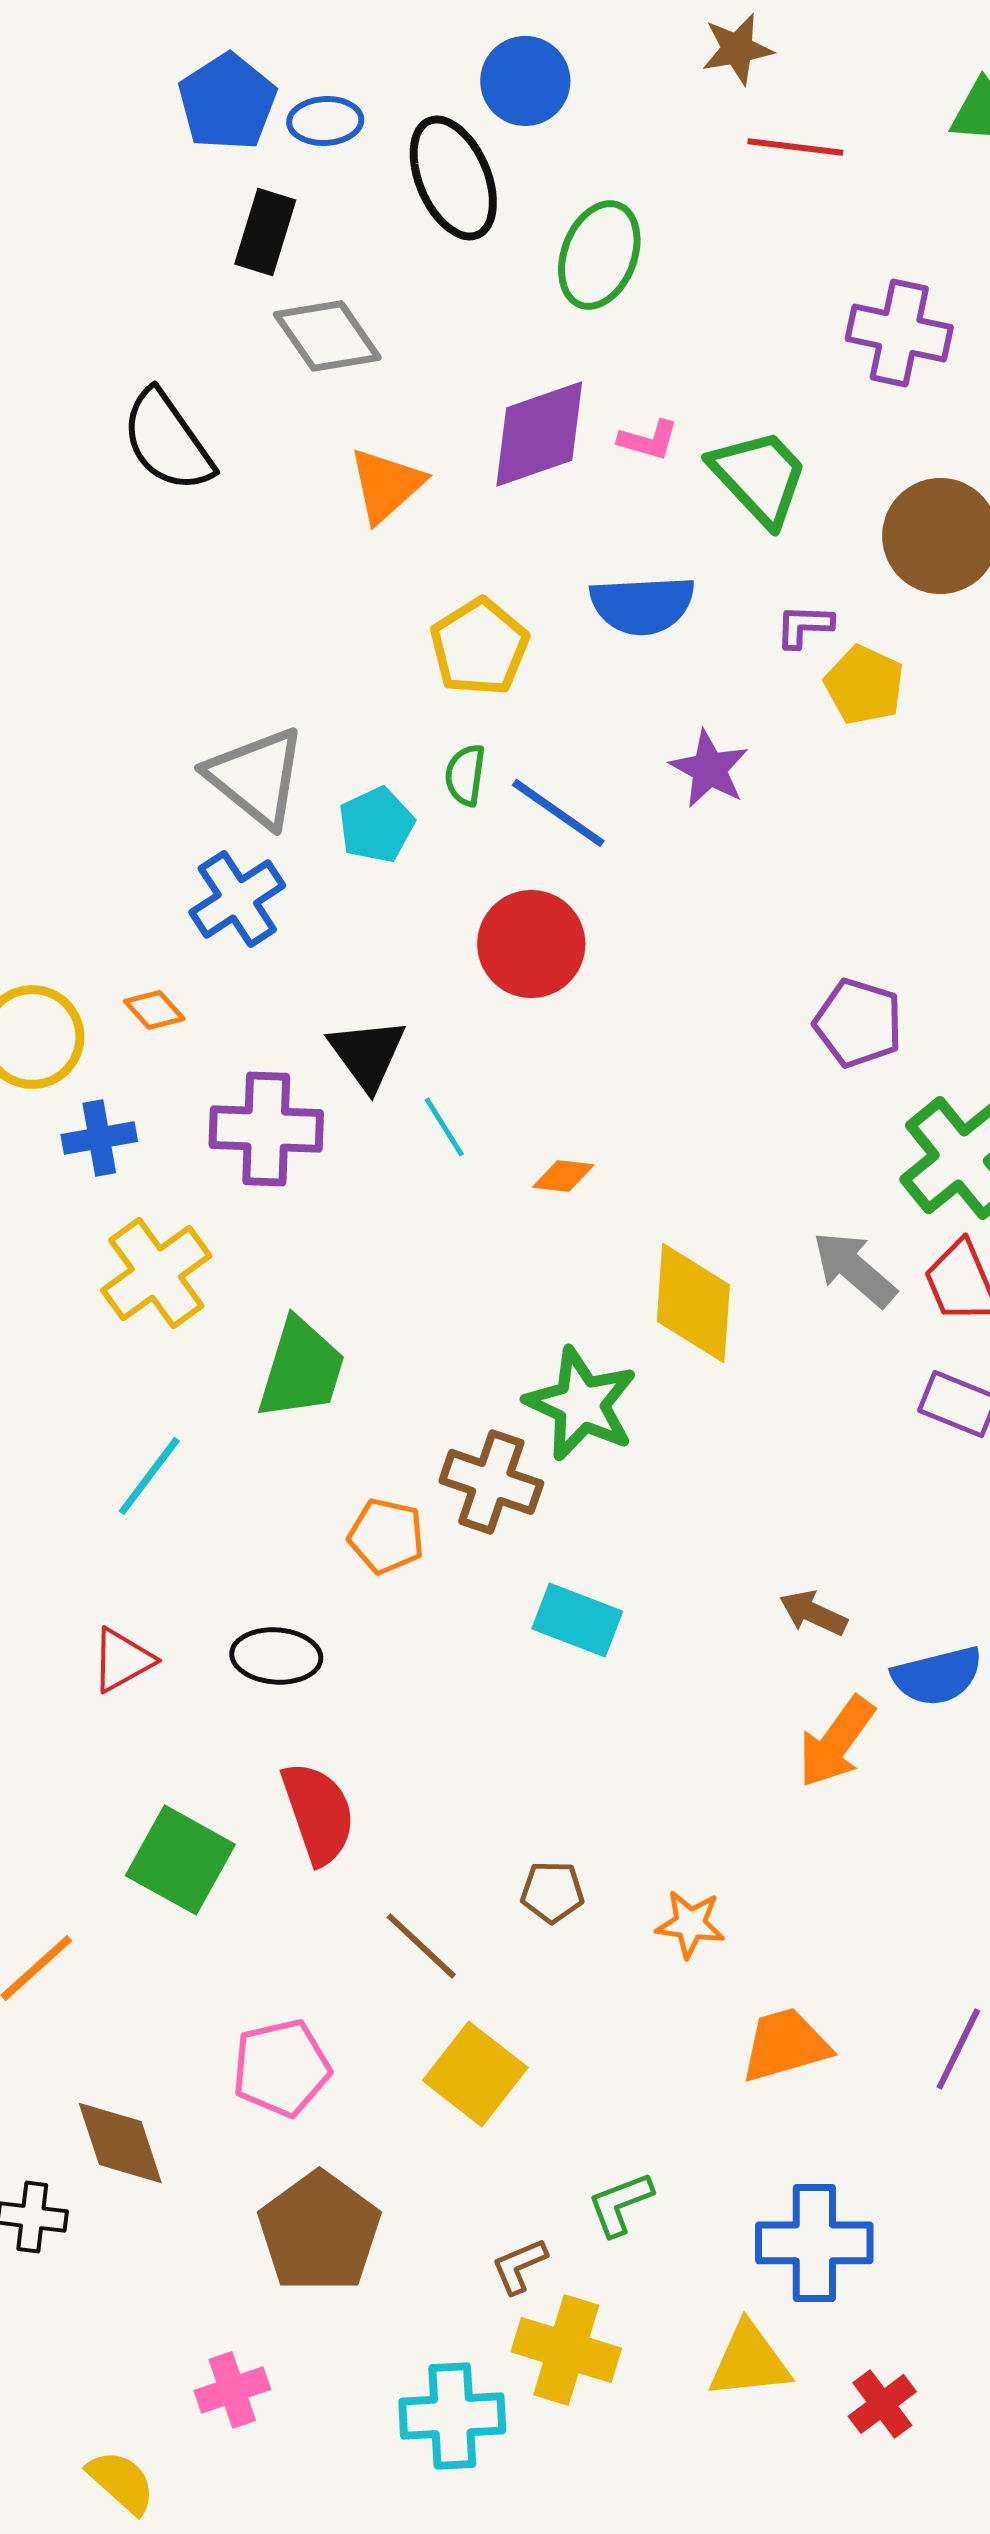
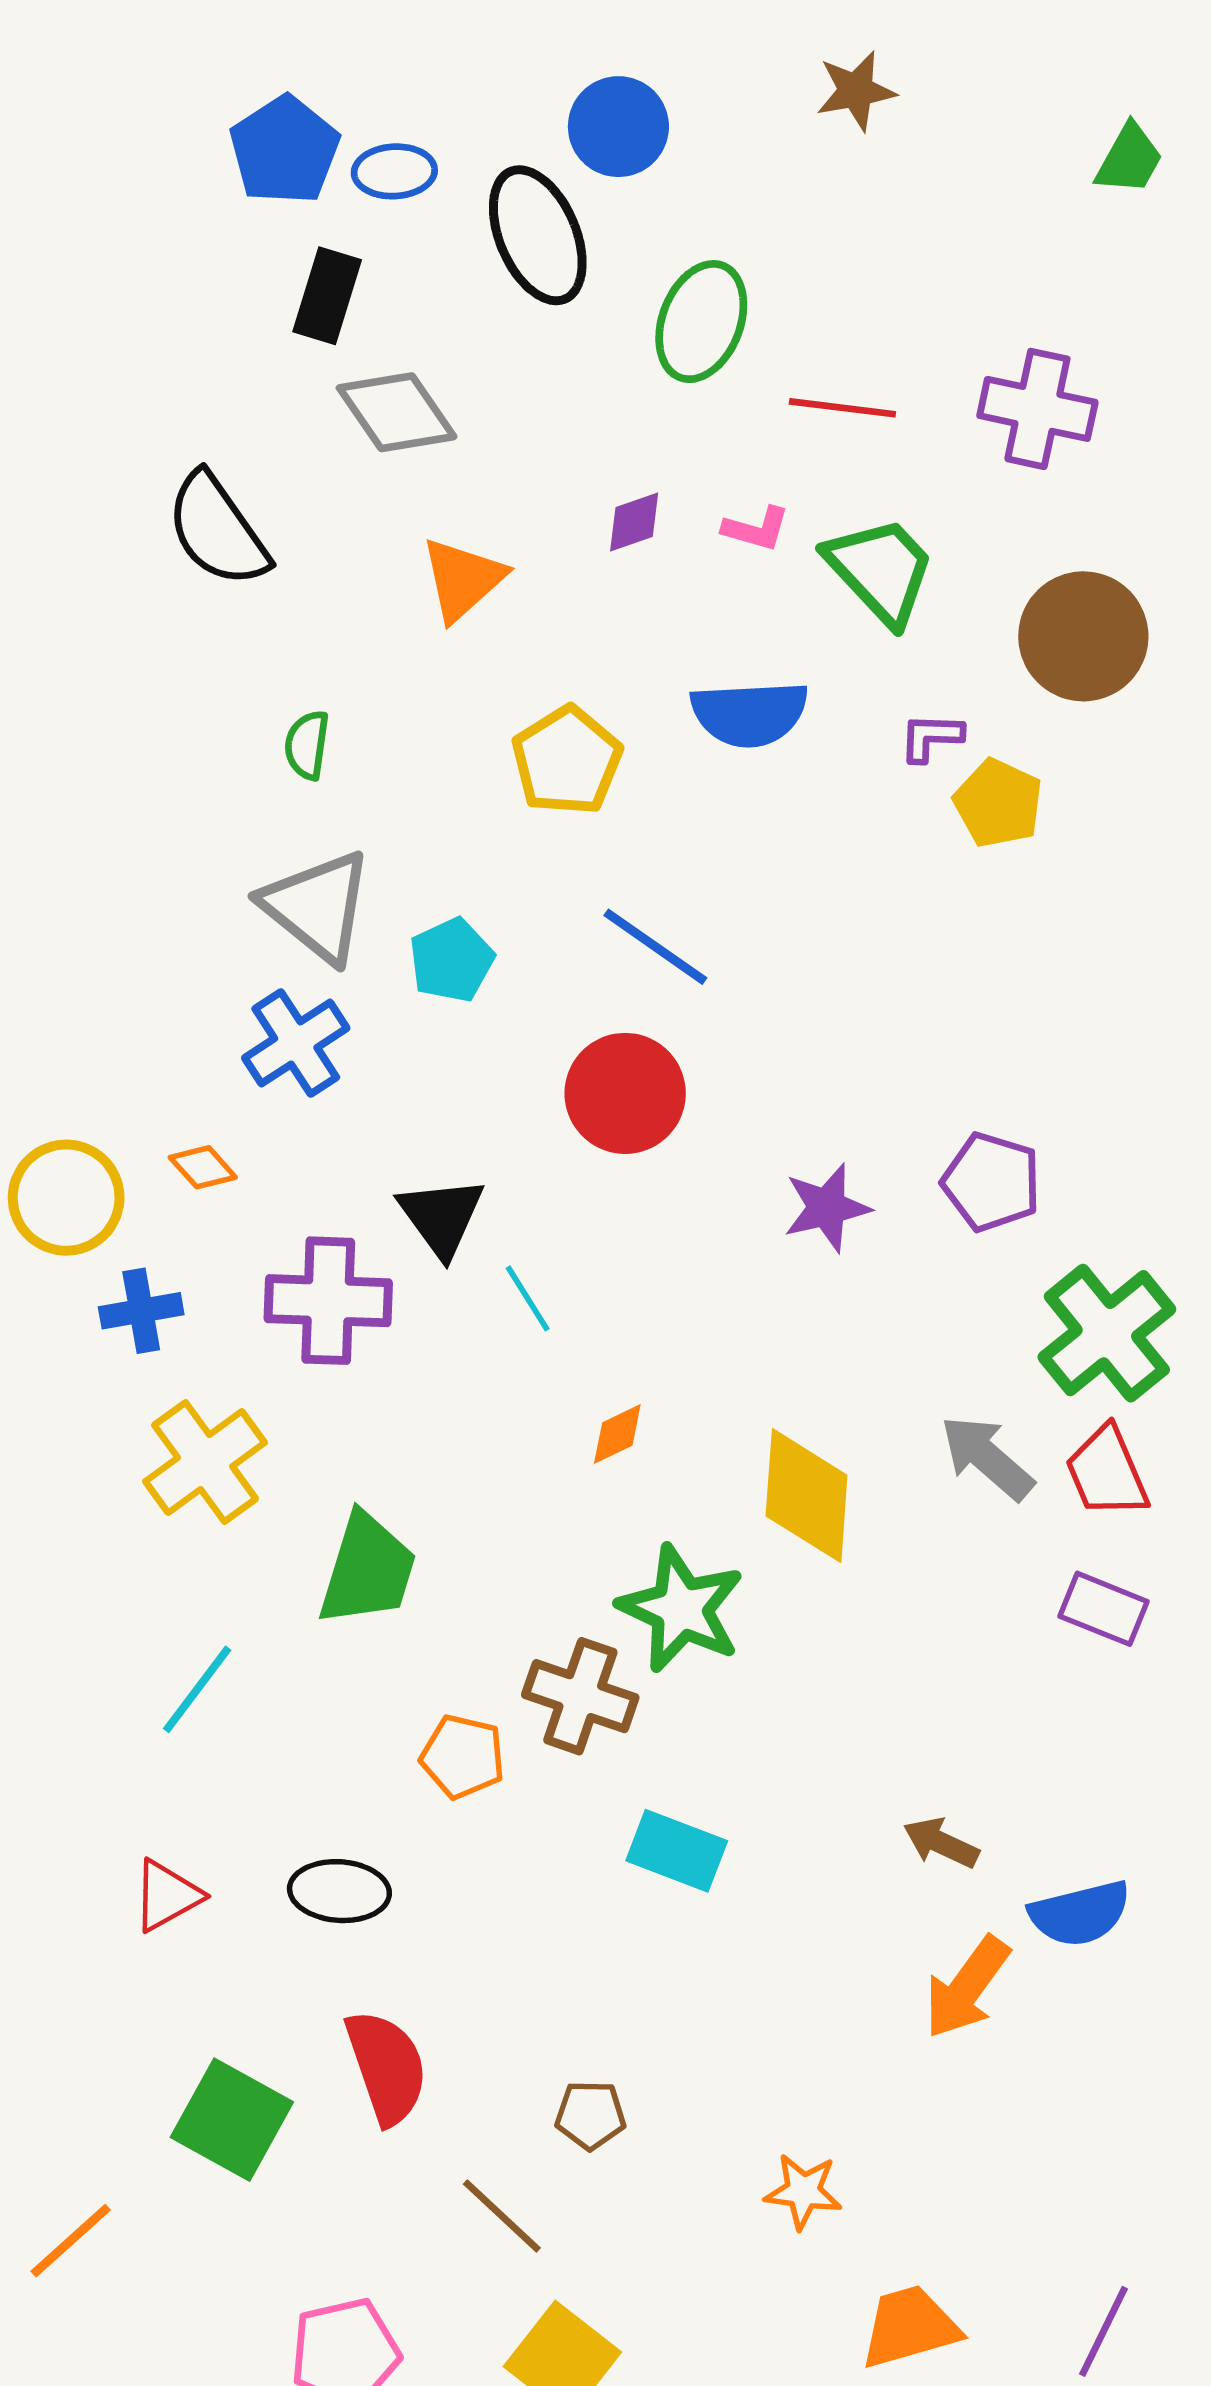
red line: (795, 147) -> (842, 408), moved
purple diamond: (539, 434) -> (634, 522), size x0.5
purple star: (709, 769) -> (827, 1208), moved, turned 30
green semicircle: (465, 775) -> (307, 745), moved
orange diamond: (563, 1176) -> (617, 1434), moved, turned -32
brown pentagon: (552, 1892) -> (590, 2115), moved

